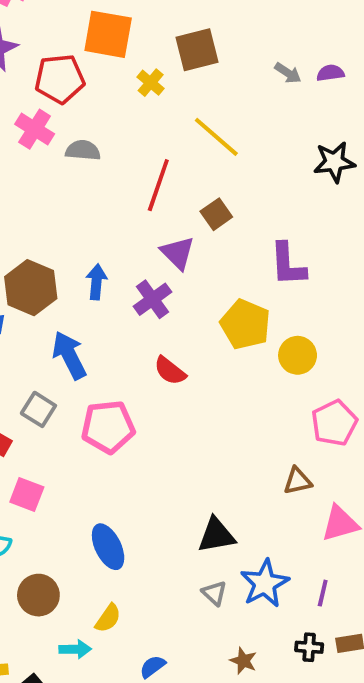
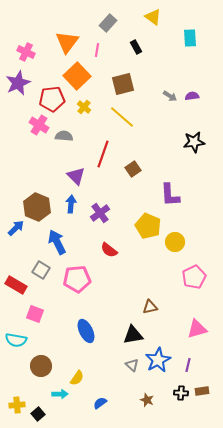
orange square: (108, 34) -> (77, 76), turned 36
yellow cross: (151, 83) -> (84, 107), moved
yellow line: (216, 137) -> (122, 117), moved
purple triangle: (178, 253) -> (76, 176), moved
brown triangle: (298, 481) -> (150, 307), moved
blue ellipse: (108, 547) -> (86, 331), moved

